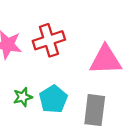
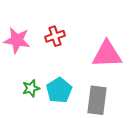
red cross: (49, 40) -> (55, 36), size x0.7

